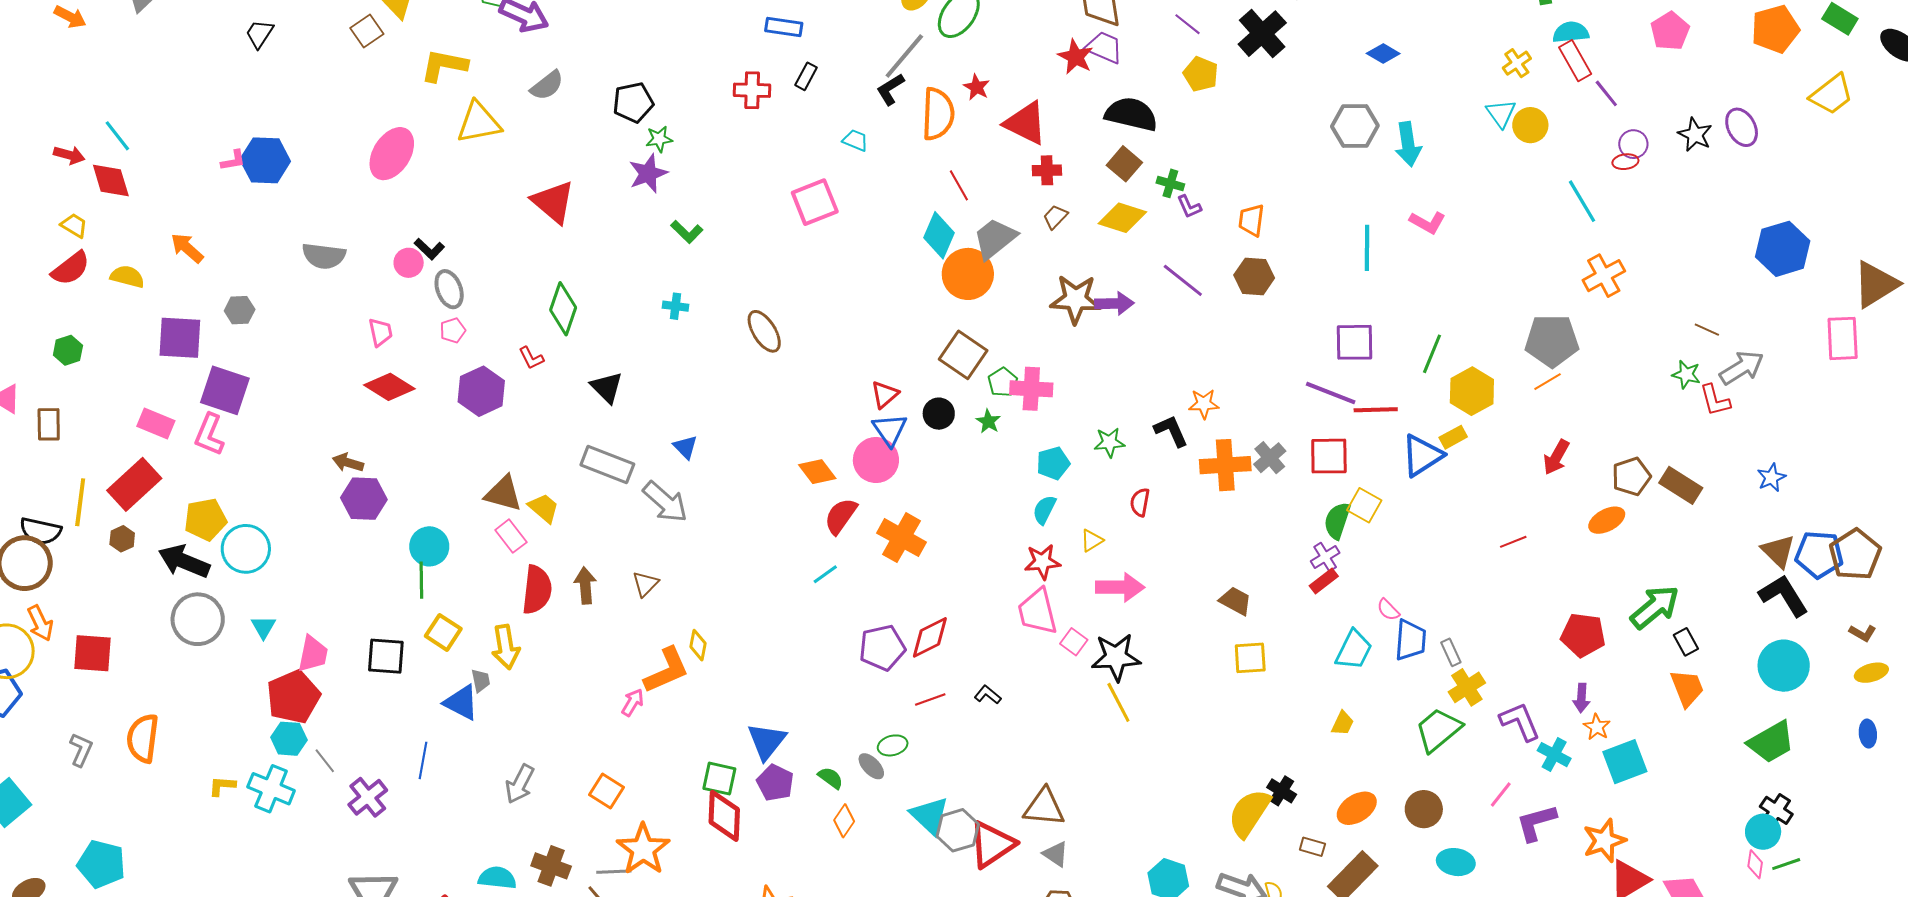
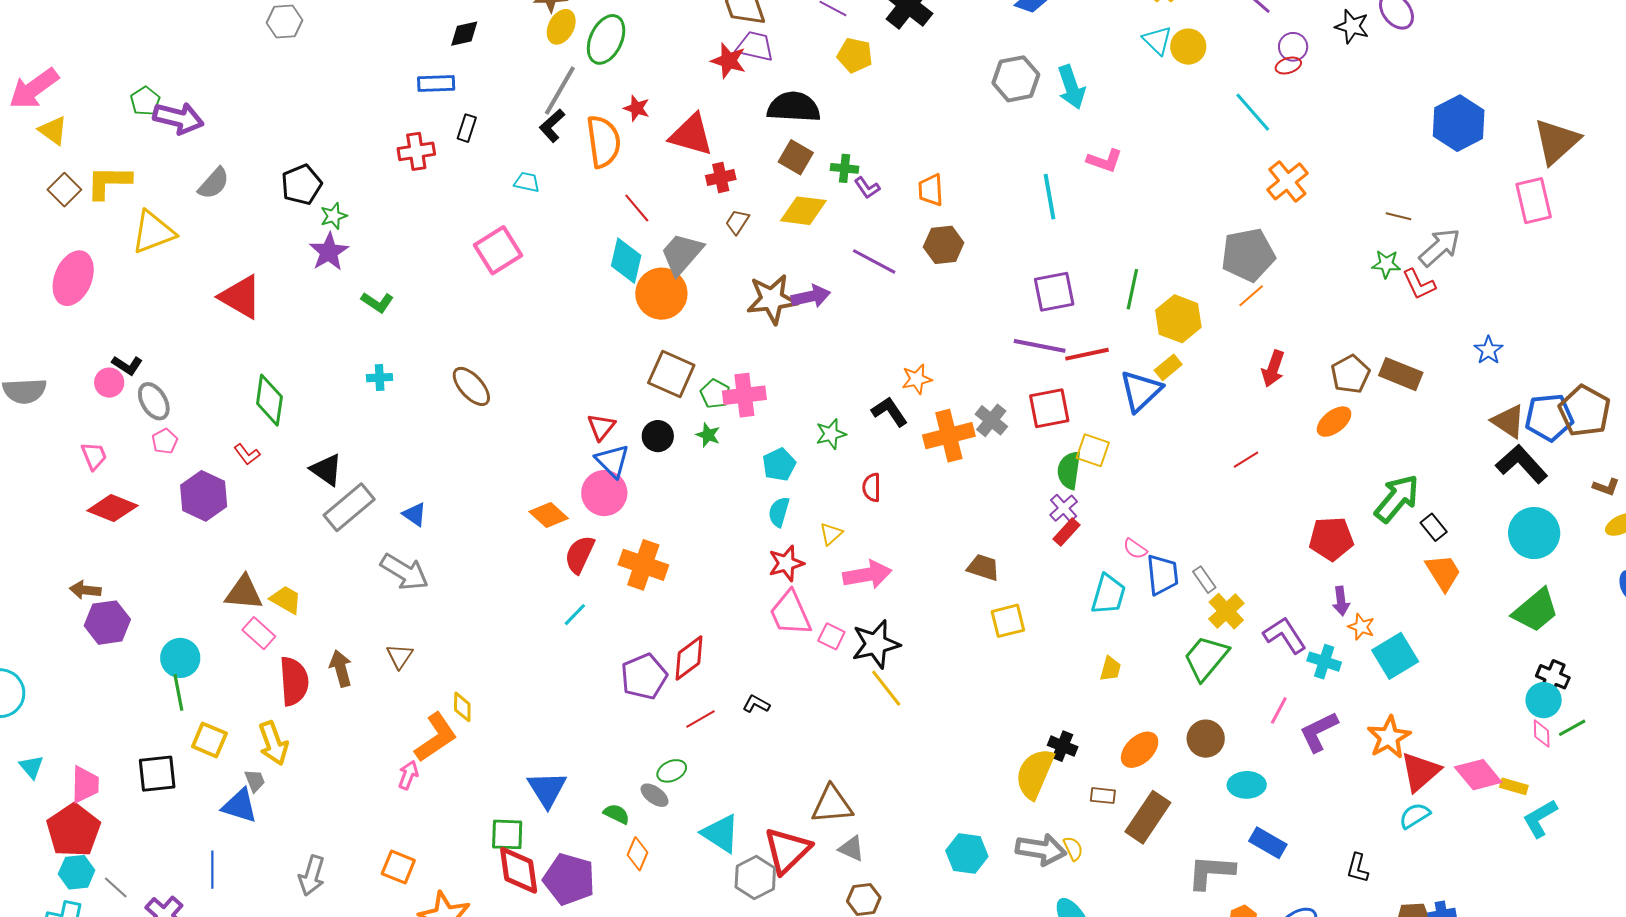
brown square: (367, 31) -> (64, 190), moved
gray rectangle: (607, 465) -> (349, 507), moved, turned -51
purple pentagon: (775, 783) -> (569, 879), moved, size x1.4
gray hexagon: (958, 830) -> (755, 877), moved

